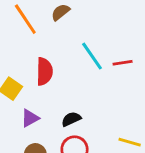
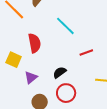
red line: (123, 63) -> (86, 53), moved

